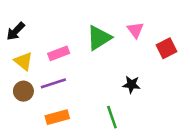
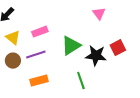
green triangle: (99, 38) -> (71, 46), moved
red square: (167, 48) -> (118, 48), moved
black star: (131, 85) -> (96, 56), size x1.5

